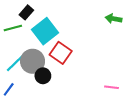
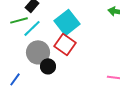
cyan square: (45, 31) -> (67, 22), moved
cyan line: (15, 63) -> (32, 28), moved

